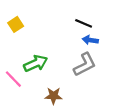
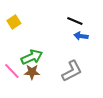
gray L-shape: (85, 65) -> (72, 71), moved
brown star: (53, 96) -> (32, 72), moved

